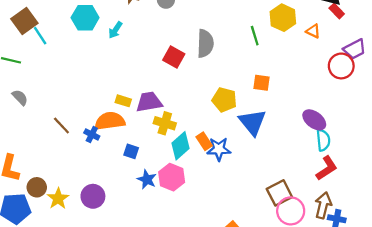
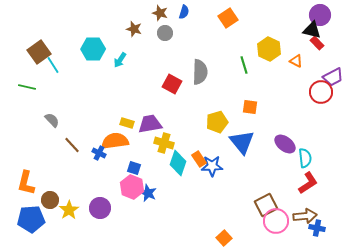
gray semicircle: (20, 97) -> (52, 120), moved
yellow pentagon: (224, 100) -> (217, 122), turned -30
purple ellipse: (314, 120) -> (285, 144), moved
cyan diamond: (181, 146) -> (178, 163), turned -30
pink hexagon: (172, 177) -> (132, 187), moved
brown arrow: (323, 205) -> (305, 216), turned 70

